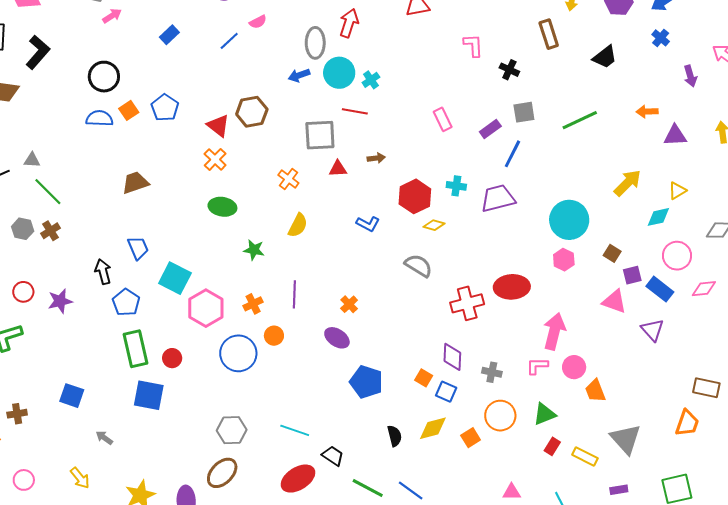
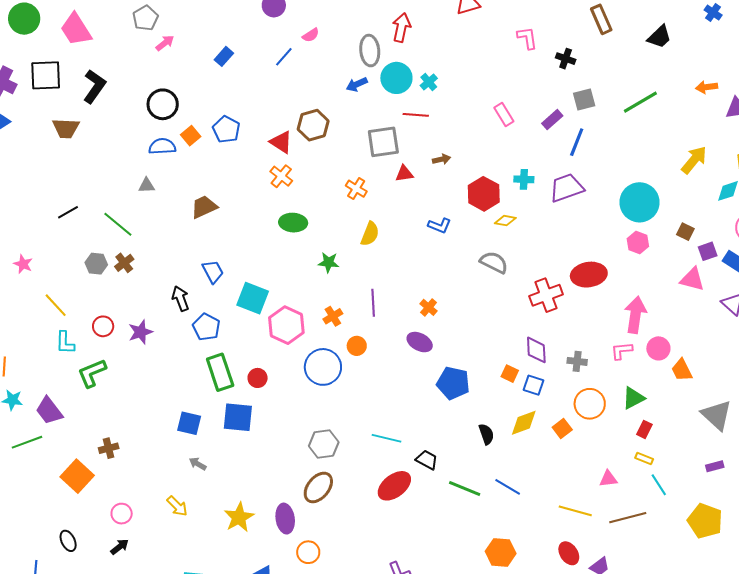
gray triangle: (32, 160) -> (147, 185), moved
blue square: (72, 396) -> (189, 423), moved
yellow rectangle: (585, 457) -> (644, 459), moved, size x0.7

